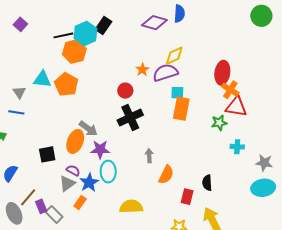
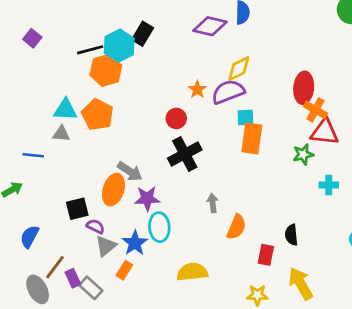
gray triangle: (19, 92) -> (61, 134), moved, turned -48
purple semicircle: (73, 170) -> (95, 226), moved

